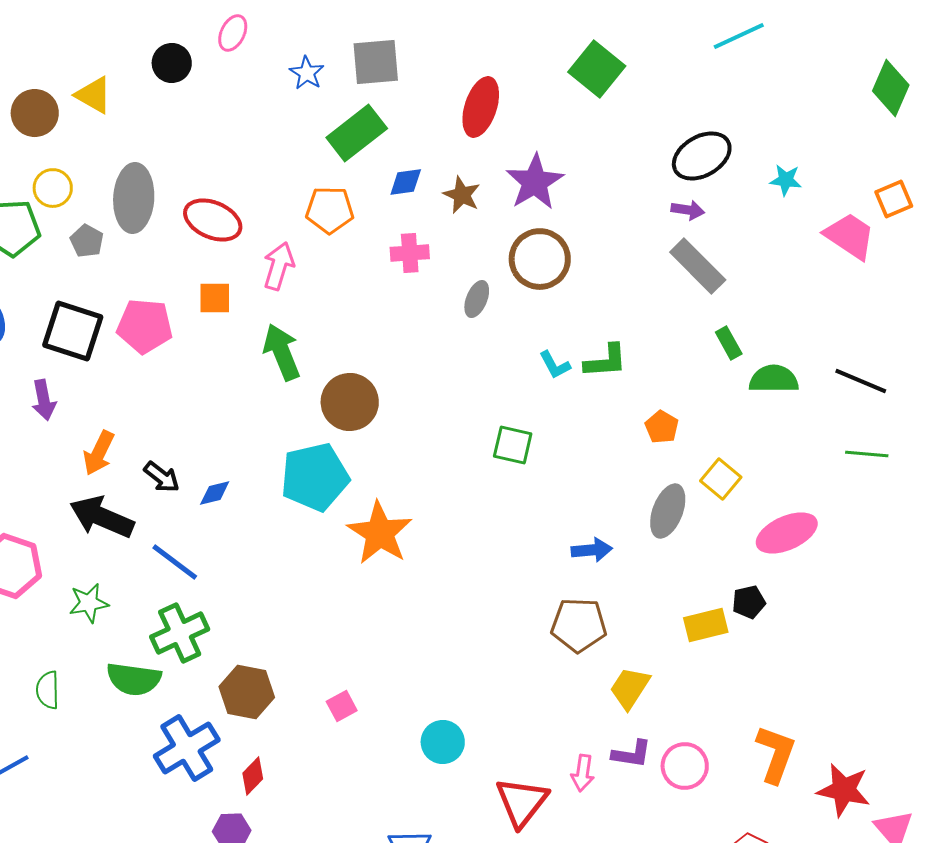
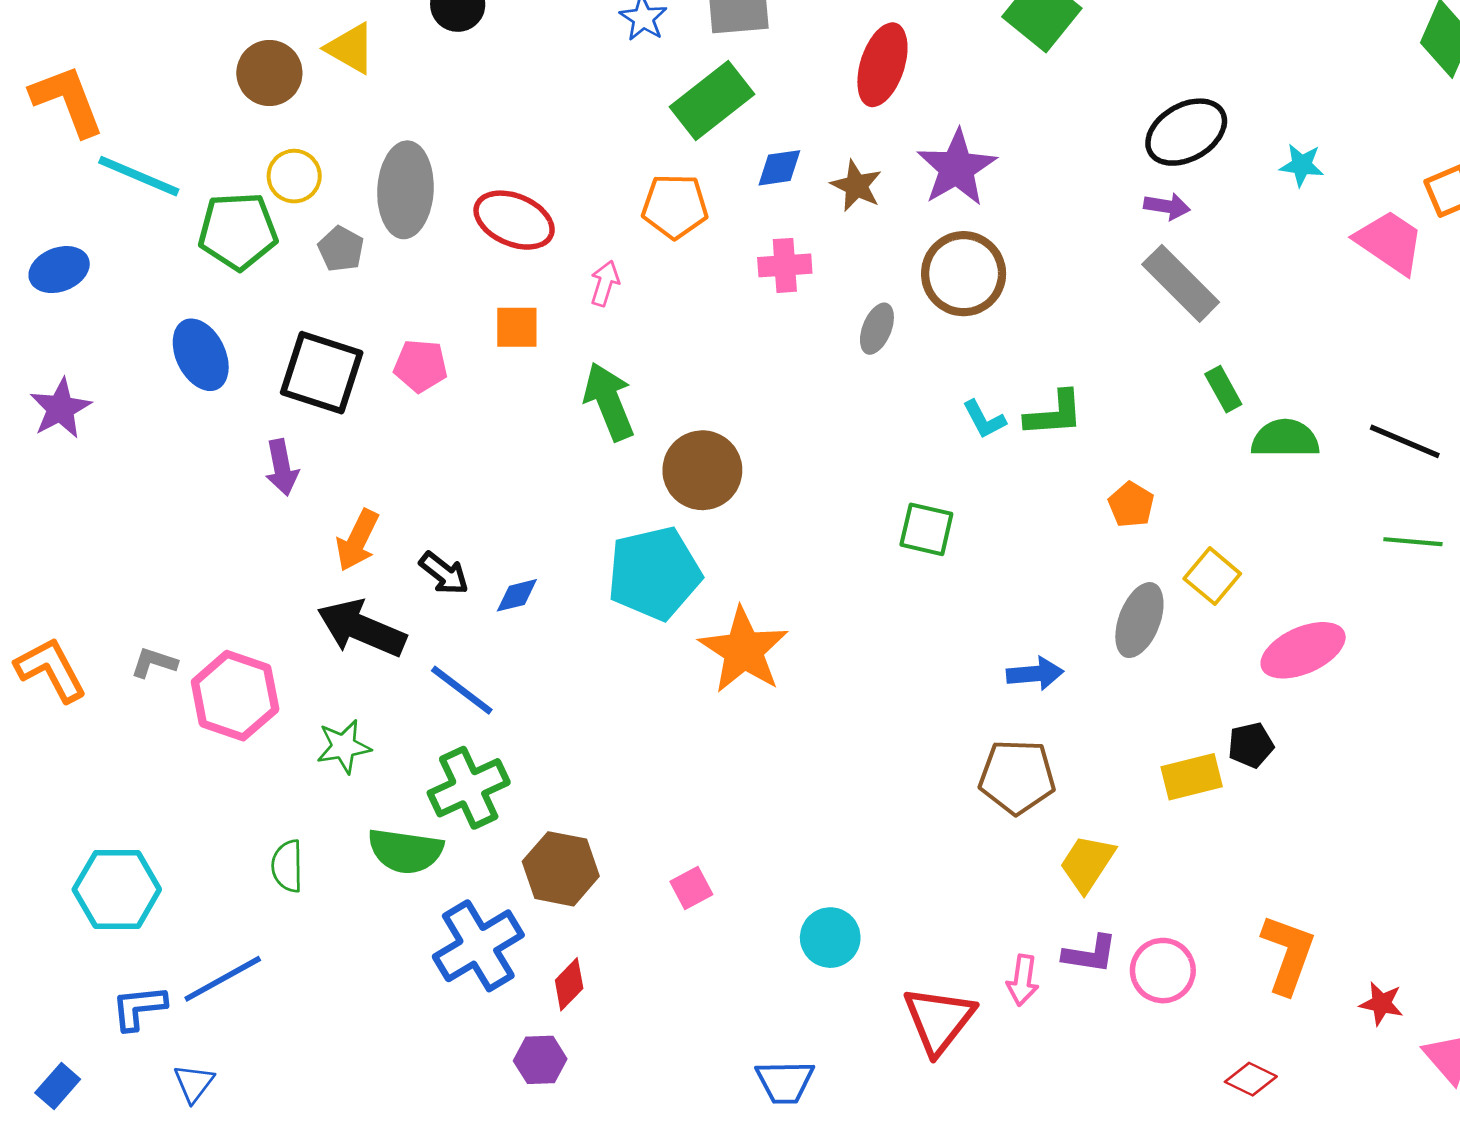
pink arrow: (279, 266) -> (605, 283), size x0.7
pink pentagon: (145, 326) -> (421, 366), size x0.7
red star: (844, 790) -> (1381, 1004), size x0.6

